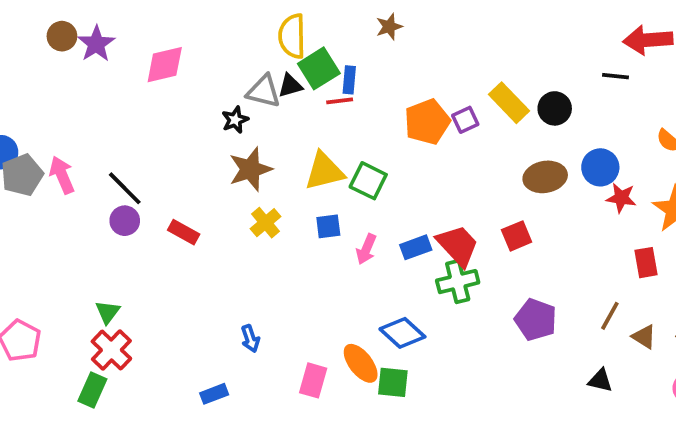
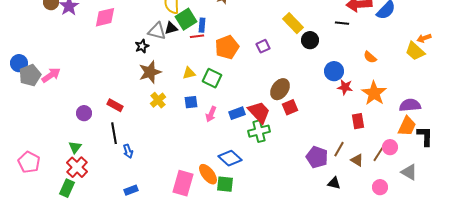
yellow rectangle: (509, 103) -> (293, 23), moved
orange pentagon: (427, 122) -> (227, 47), moved
yellow triangle: (324, 171) -> (189, 73), size x0.6
pink arrow: (62, 175) -> (51, 75), turned 78
brown ellipse: (545, 177) -> (280, 89), moved, turned -45
black line: (125, 188) -> (114, 133), moved, turned 35
purple circle: (125, 221) -> (84, 113), moved
purple pentagon: (536, 320) -> (317, 157), moved
blue arrow: (250, 339) -> (128, 151), moved
pink rectangle: (313, 380) -> (183, 183), size x1.4

